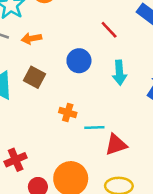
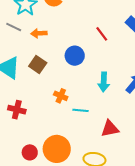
cyan arrow: (119, 73) -> (104, 82), moved
red triangle: (116, 145) -> (110, 129), moved
red cross: (16, 160) -> (17, 110), moved, turned 30

